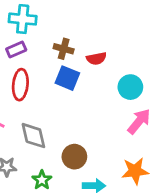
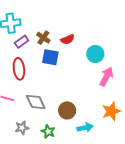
brown cross: (64, 49) -> (43, 38), turned 32
purple rectangle: (16, 50) -> (22, 42), moved

